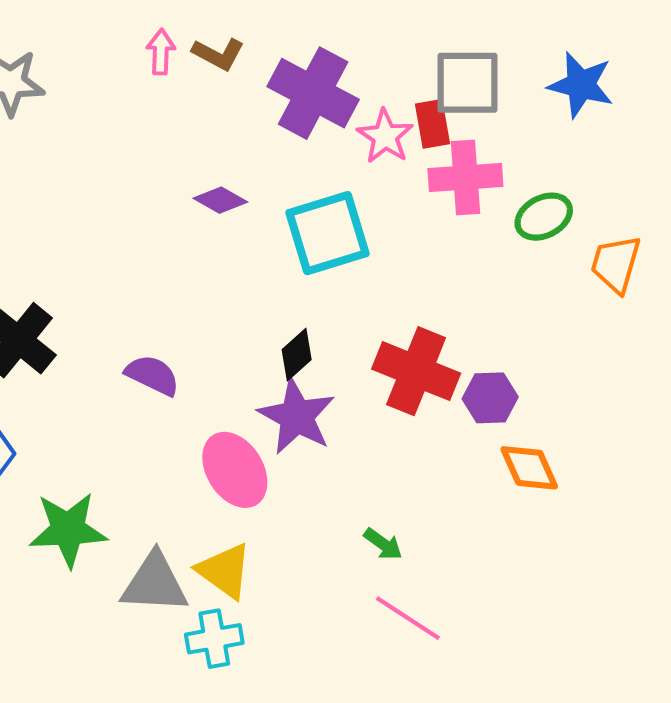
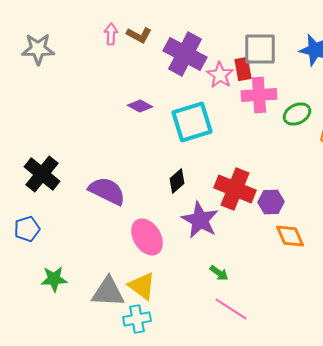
purple semicircle: (152, 375) -> (107, 191), size x1.4
purple star: (297, 416) -> (200, 220), moved
green star: (68, 530) -> (54, 279), moved, size x0.7

